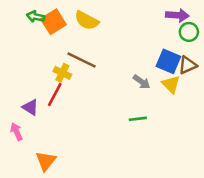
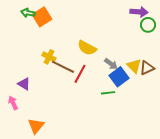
yellow semicircle: (87, 20) -> (87, 48), moved
brown line: (82, 60) -> (63, 67), moved
blue square: (168, 61) -> (119, 77), moved, turned 30
brown triangle: (188, 65) -> (147, 68), moved
red line: (55, 95) -> (80, 74), moved

